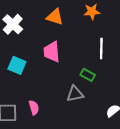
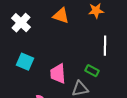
pink trapezoid: (52, 52) -> (58, 74), moved

